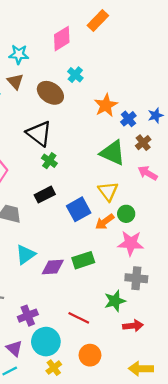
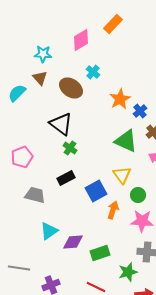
orange arrow: (105, 222) -> (113, 210), moved, turned 144
green rectangle: (83, 260) -> (100, 253), moved

